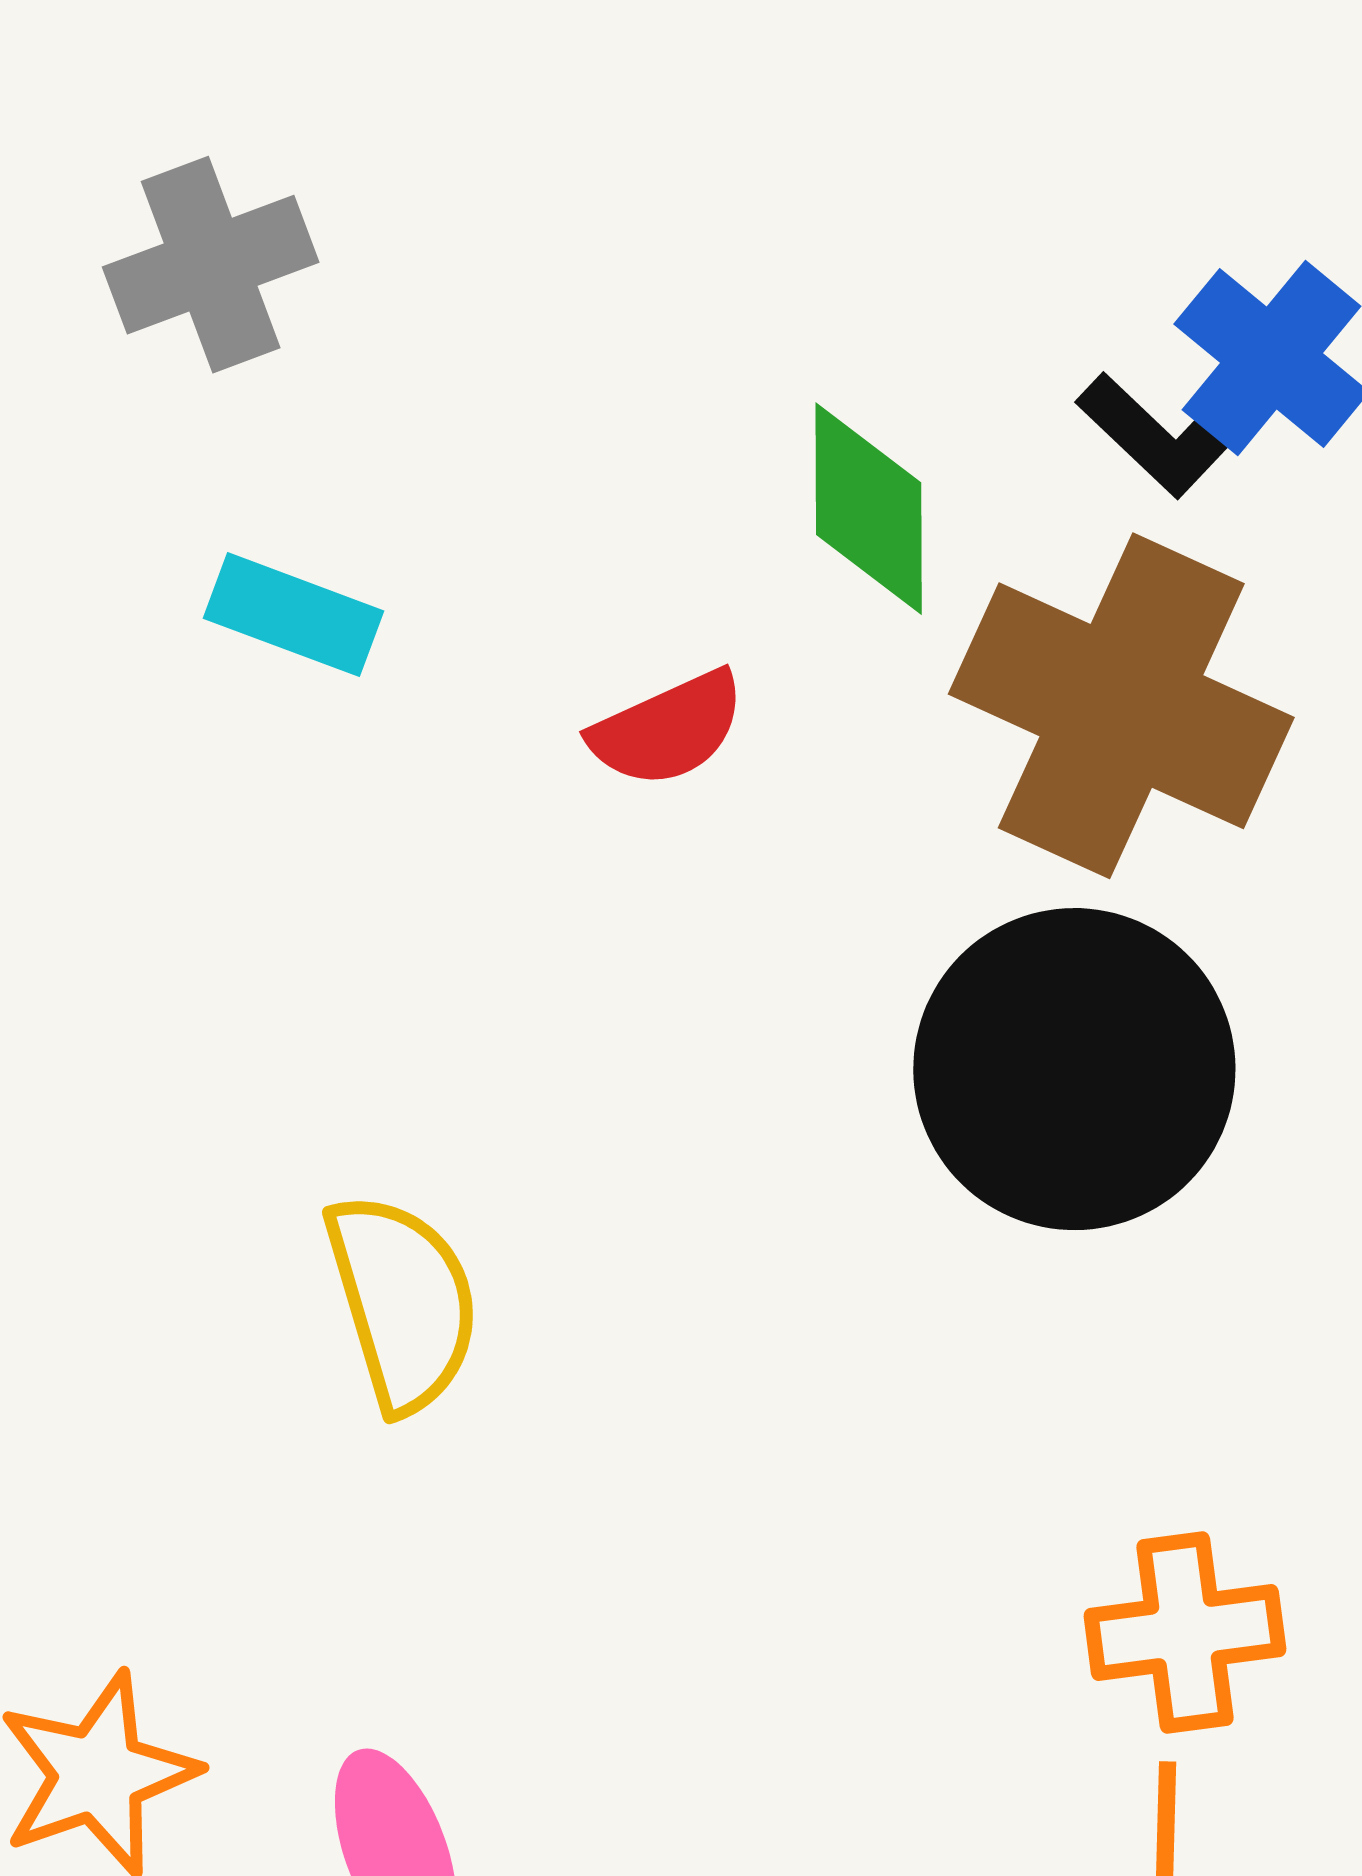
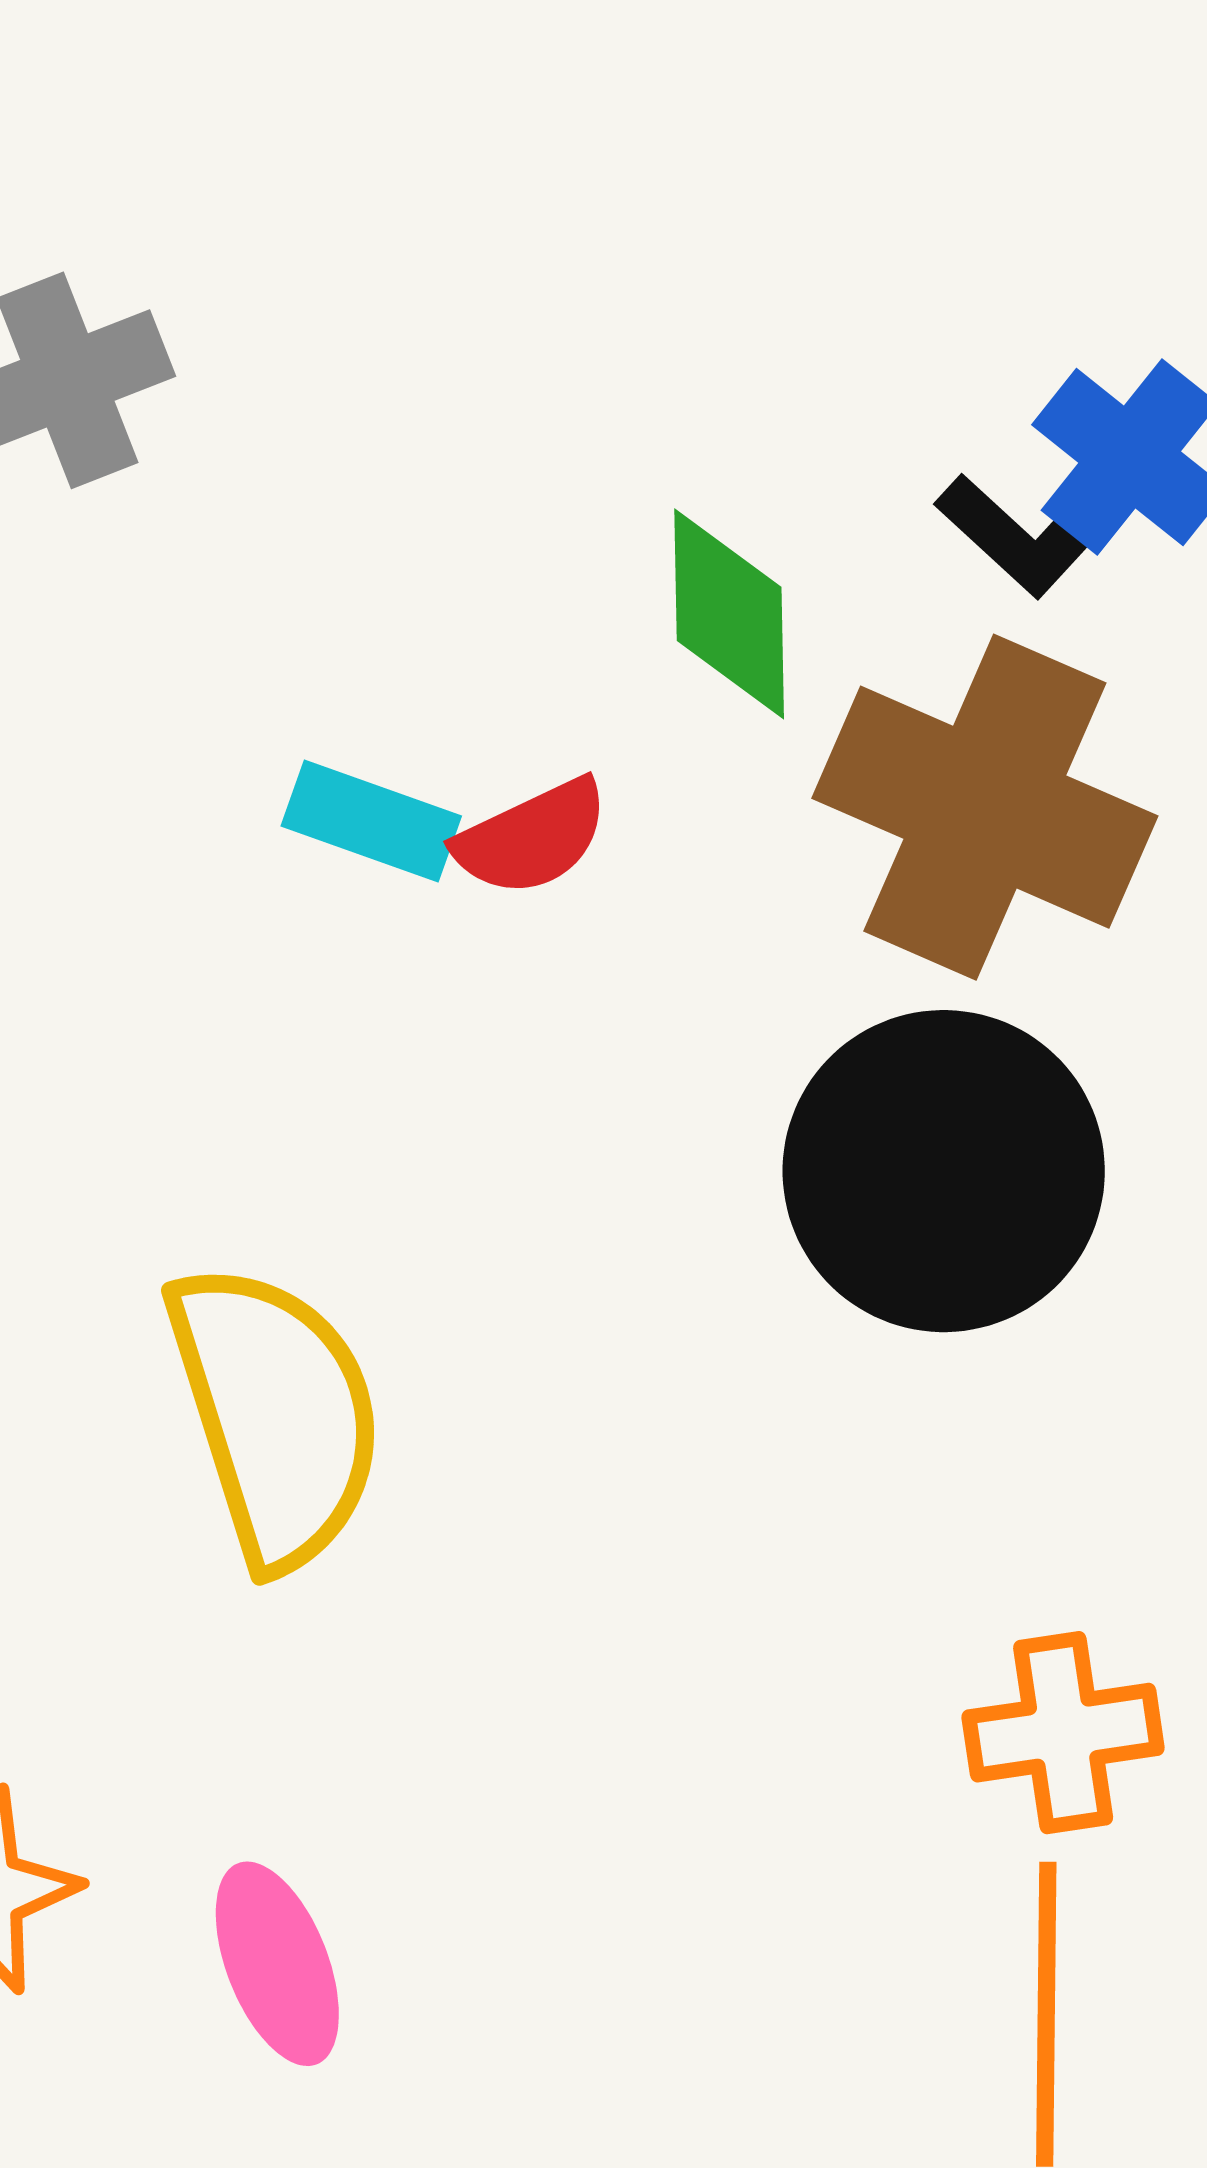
cyan rectangle: (293, 615) -> (371, 821), moved
yellow semicircle: (403, 1302) -> (276, 1415), size x1.4

